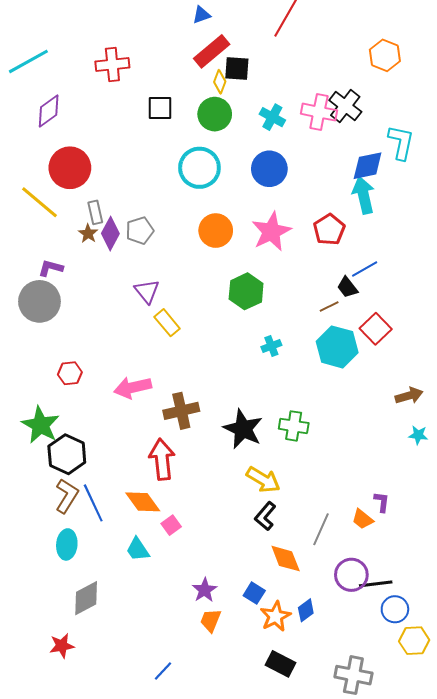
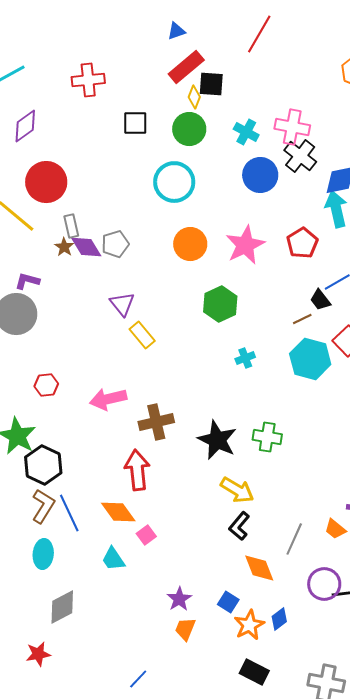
black cross: (345, 106) -> (300, 156), moved
blue circle: (269, 169) -> (260, 175), moved
purple diamond: (110, 234) -> (86, 247), turned -60

